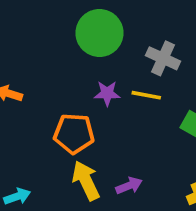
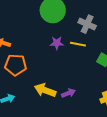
orange pentagon: (74, 134) -> (16, 65), moved
yellow arrow: (86, 181) -> (45, 90), turned -45

